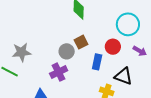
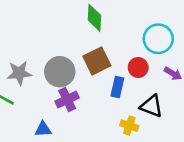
brown square: (81, 42) -> (97, 61), size x1.5
gray circle: (67, 51) -> (60, 72), moved, size x1.5

